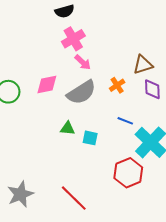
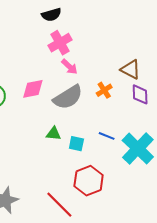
brown triangle: (143, 65) -> (131, 70), turned 45
blue line: (125, 121) -> (107, 136), moved
red hexagon: (128, 173) -> (89, 181), moved

